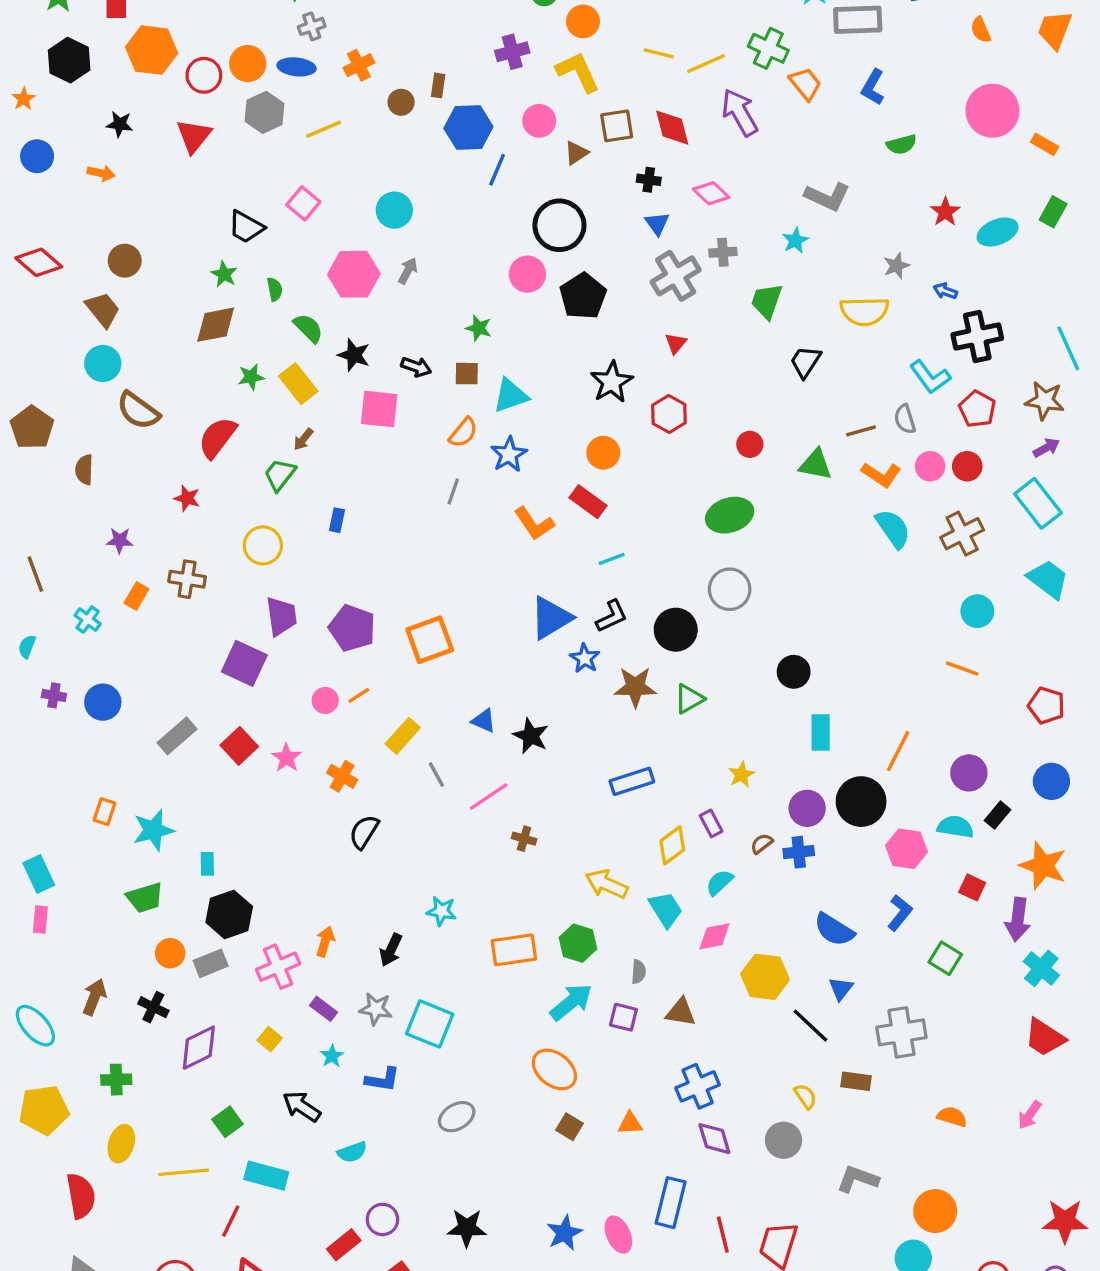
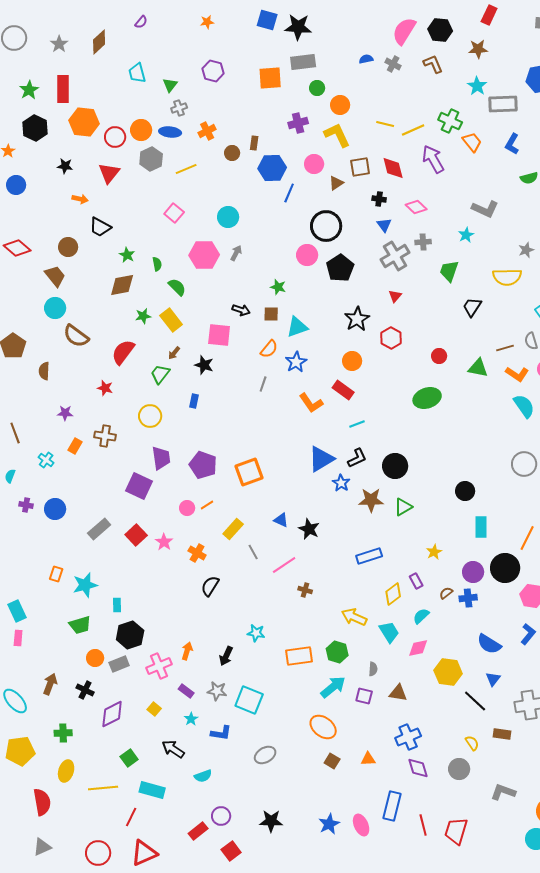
orange arrow: (101, 173) -> (80, 199), moved
black trapezoid: (246, 227) -> (100, 227), moved
black star: (354, 355) -> (204, 365), moved
gray circle: (730, 589) -> (524, 464), moved

